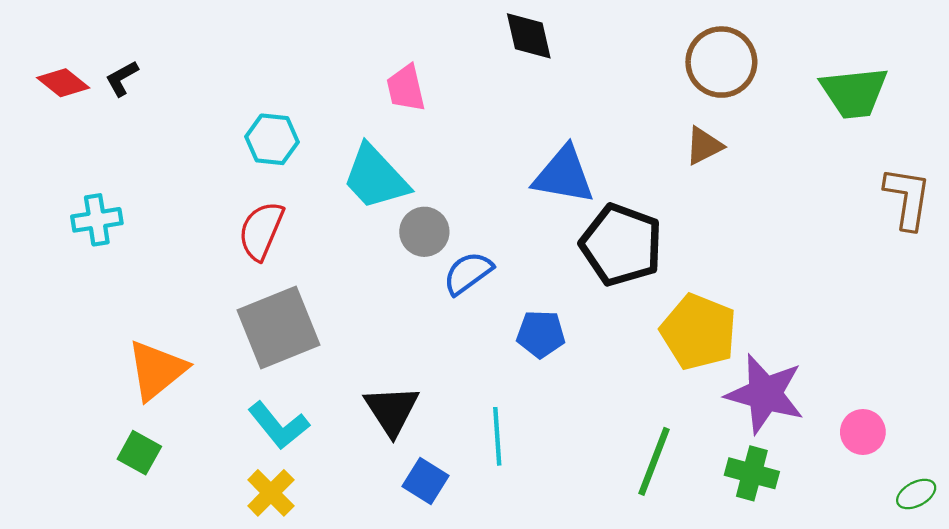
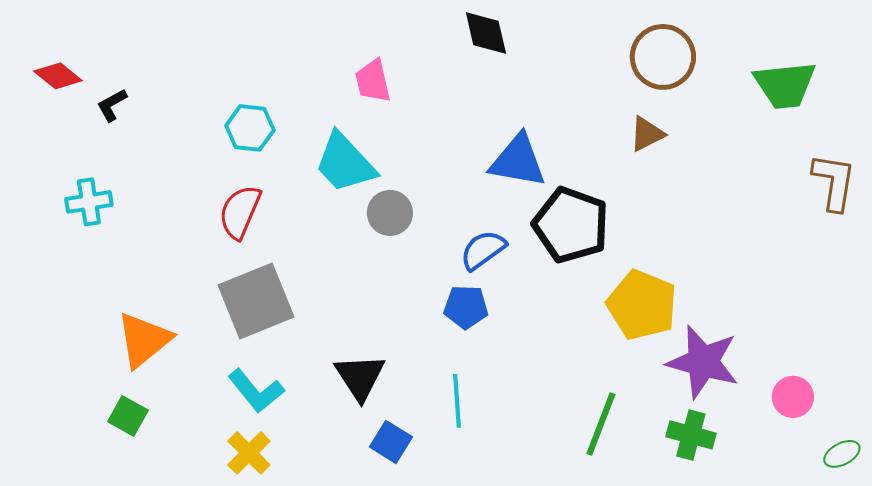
black L-shape: (122, 78) -> (112, 105), moved
blue semicircle: (468, 273) -> (483, 250), moved
blue pentagon: (541, 334) -> (466, 307), moved

